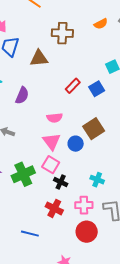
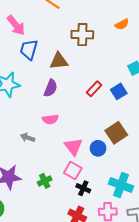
purple semicircle: (22, 95) -> (51, 88), moved
pink semicircle: (55, 118) -> (50, 119), moved
green cross: (23, 174) -> (45, 181), size x0.6
cyan cross: (97, 180) -> (121, 185), size x1.6

